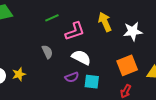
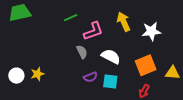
gray semicircle: (47, 52) -> (82, 52), moved
white semicircle: (81, 57) -> (111, 56), moved

